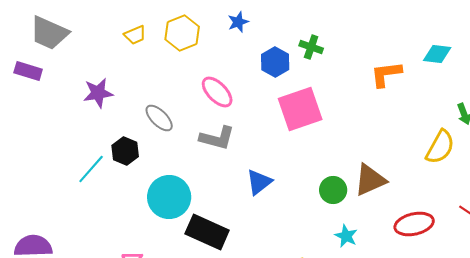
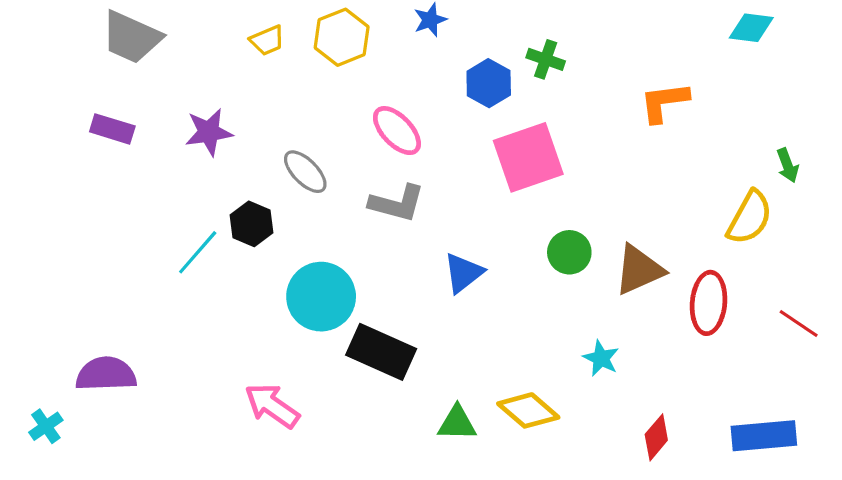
cyan diamond: (437, 54) -> (751, 28), moved
purple rectangle: (28, 71) -> (112, 129), moved
green circle: (333, 190) -> (569, 252), moved
red ellipse: (414, 224) -> (709, 303), moved, turned -72

